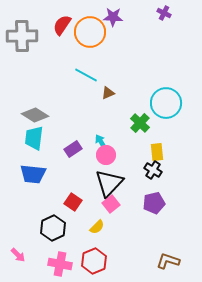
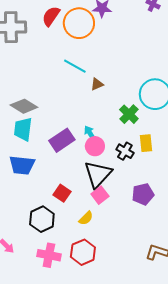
purple rectangle: (73, 149) -> (62, 140), size x1.4
black cross: (153, 170) -> (125, 151), moved

